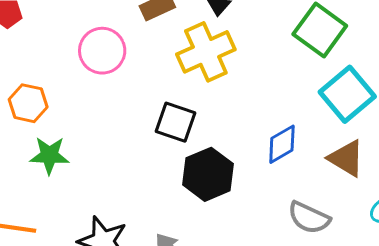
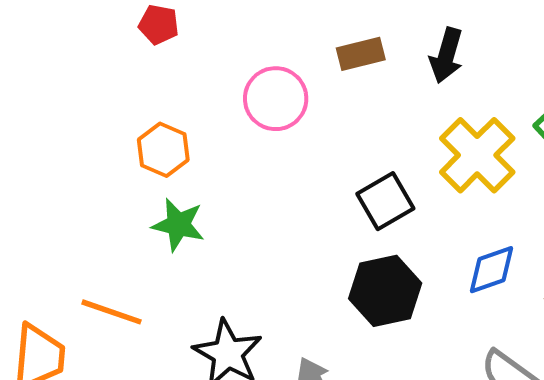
yellow cross: (206, 52) -> (477, 155), moved, turned -32
black square: (176, 122) -> (385, 201), moved, turned 30

